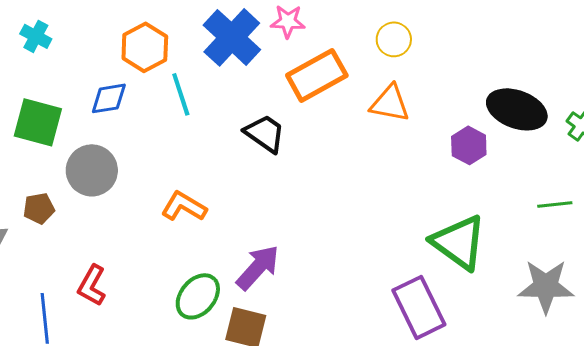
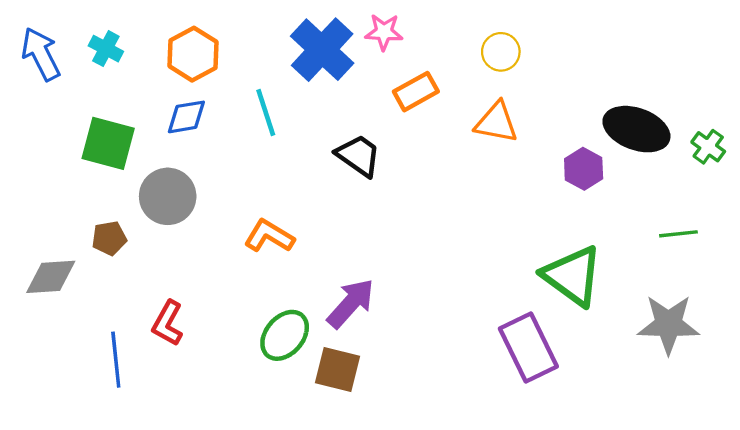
orange hexagon: (145, 47) -> (193, 54), moved
orange rectangle: (317, 75) -> (416, 92), size x0.7

